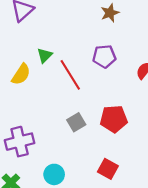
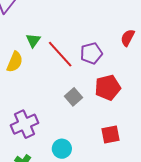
purple pentagon: (104, 56) -> (91, 53), moved
red square: (108, 169) -> (110, 135), turned -30

